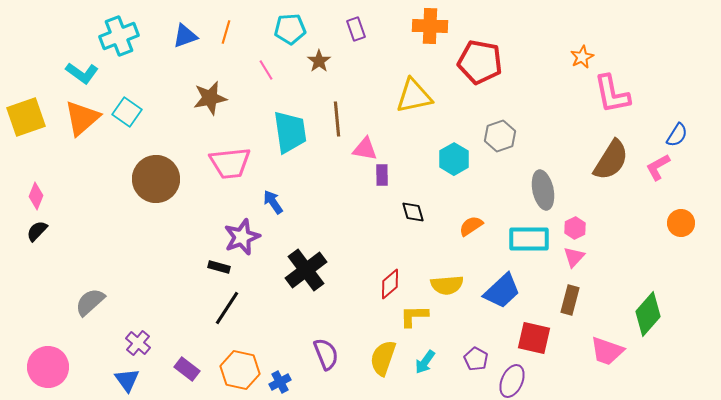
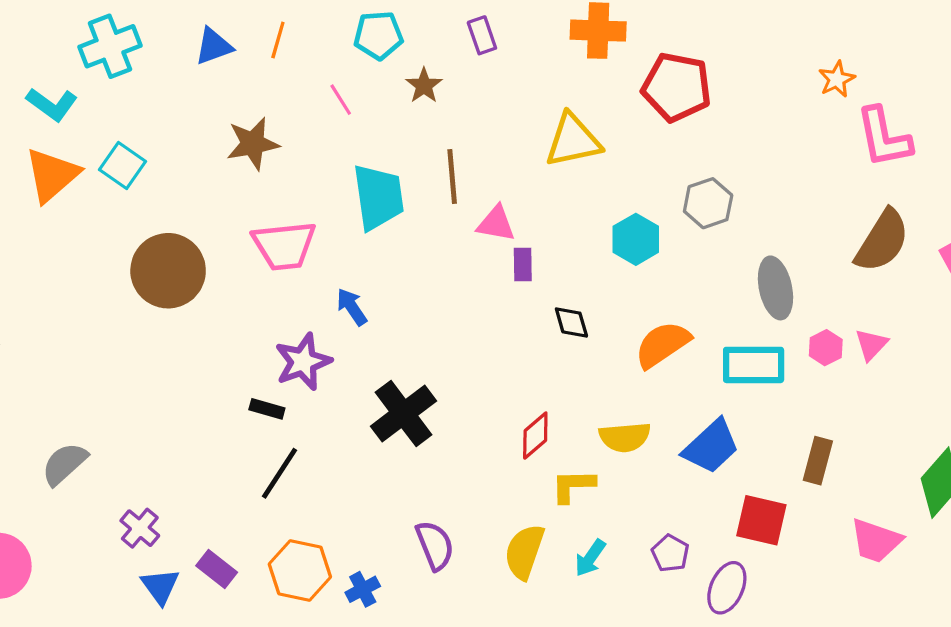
orange semicircle: (471, 226) -> (662, 344), size x1.5
pink triangle: (574, 257) -> (871, 344), moved
blue triangle: (127, 380) -> (160, 586), moved

